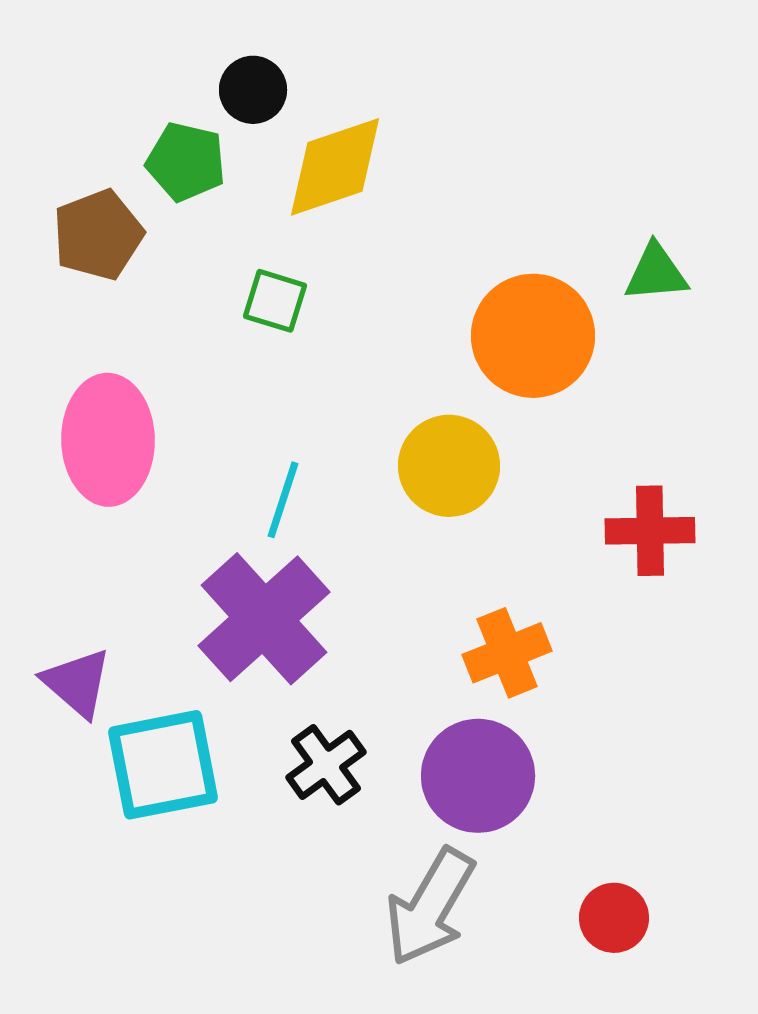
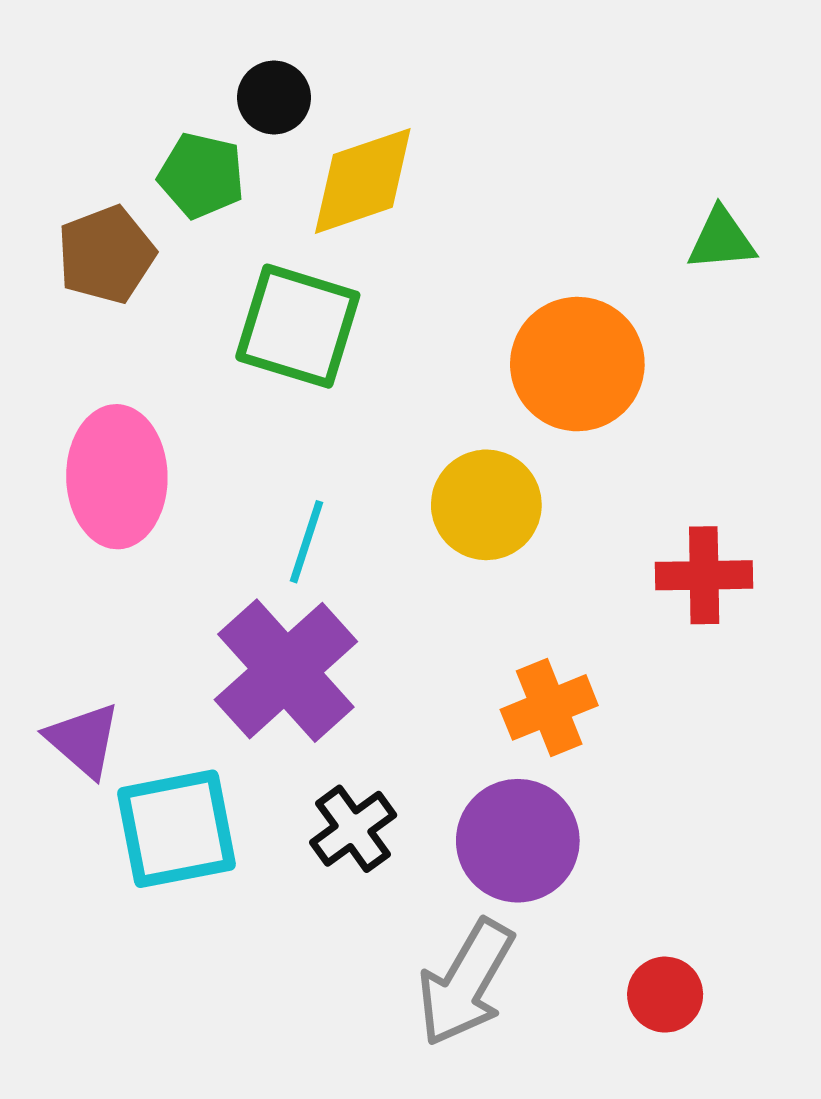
green triangle: (656, 273) -> (721, 239), moved
green square: (275, 301) -> (298, 326), size x1.8

